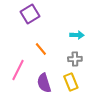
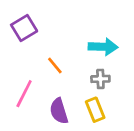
purple square: (30, 14) -> (24, 28), moved
cyan arrow: (77, 35) -> (103, 47), size x1.5

